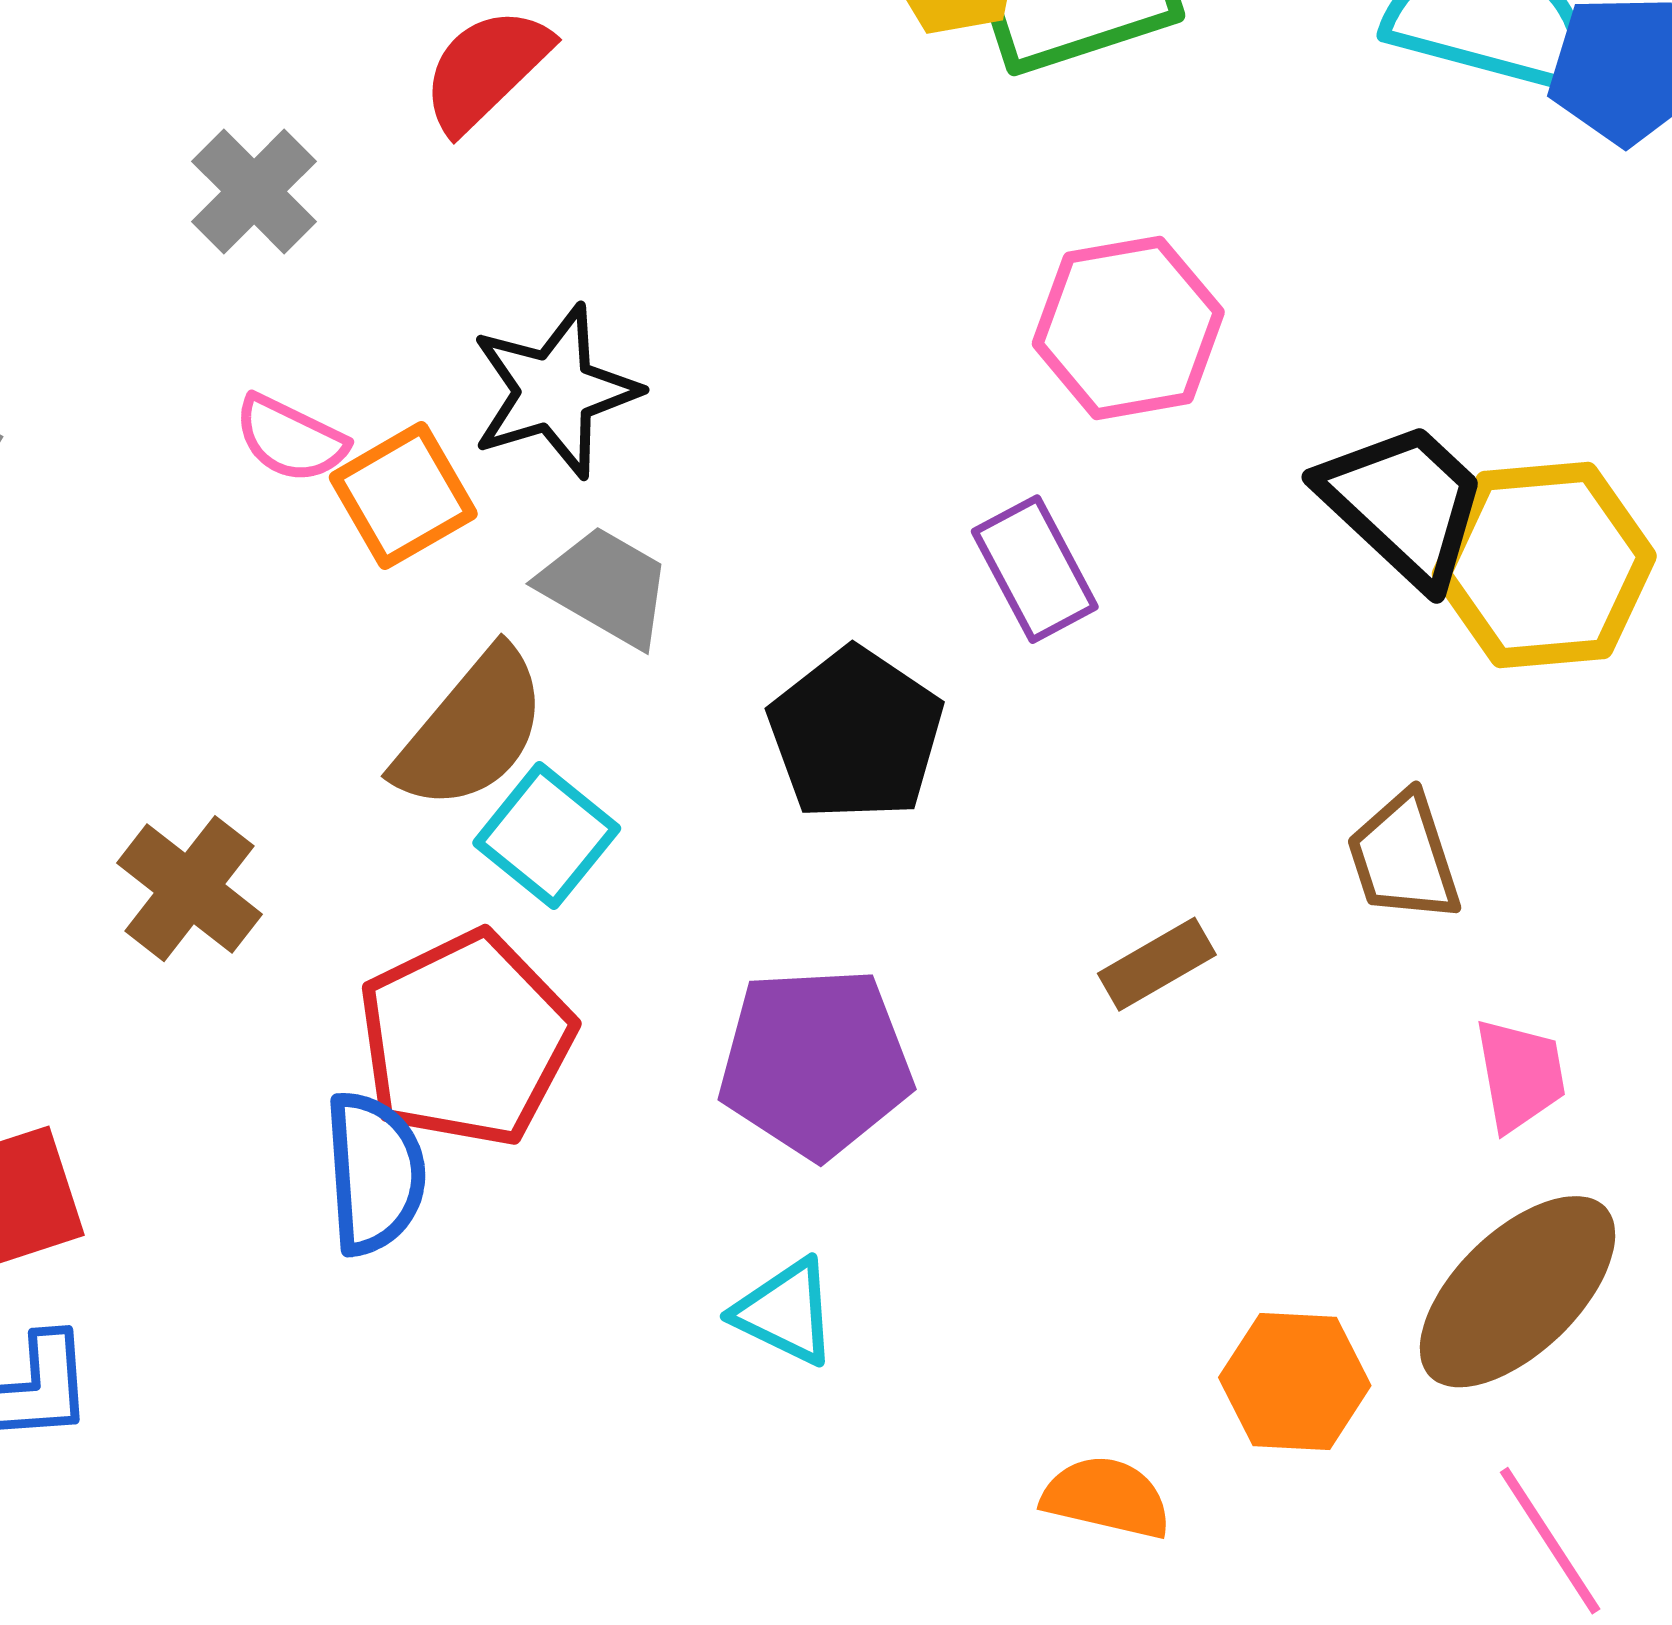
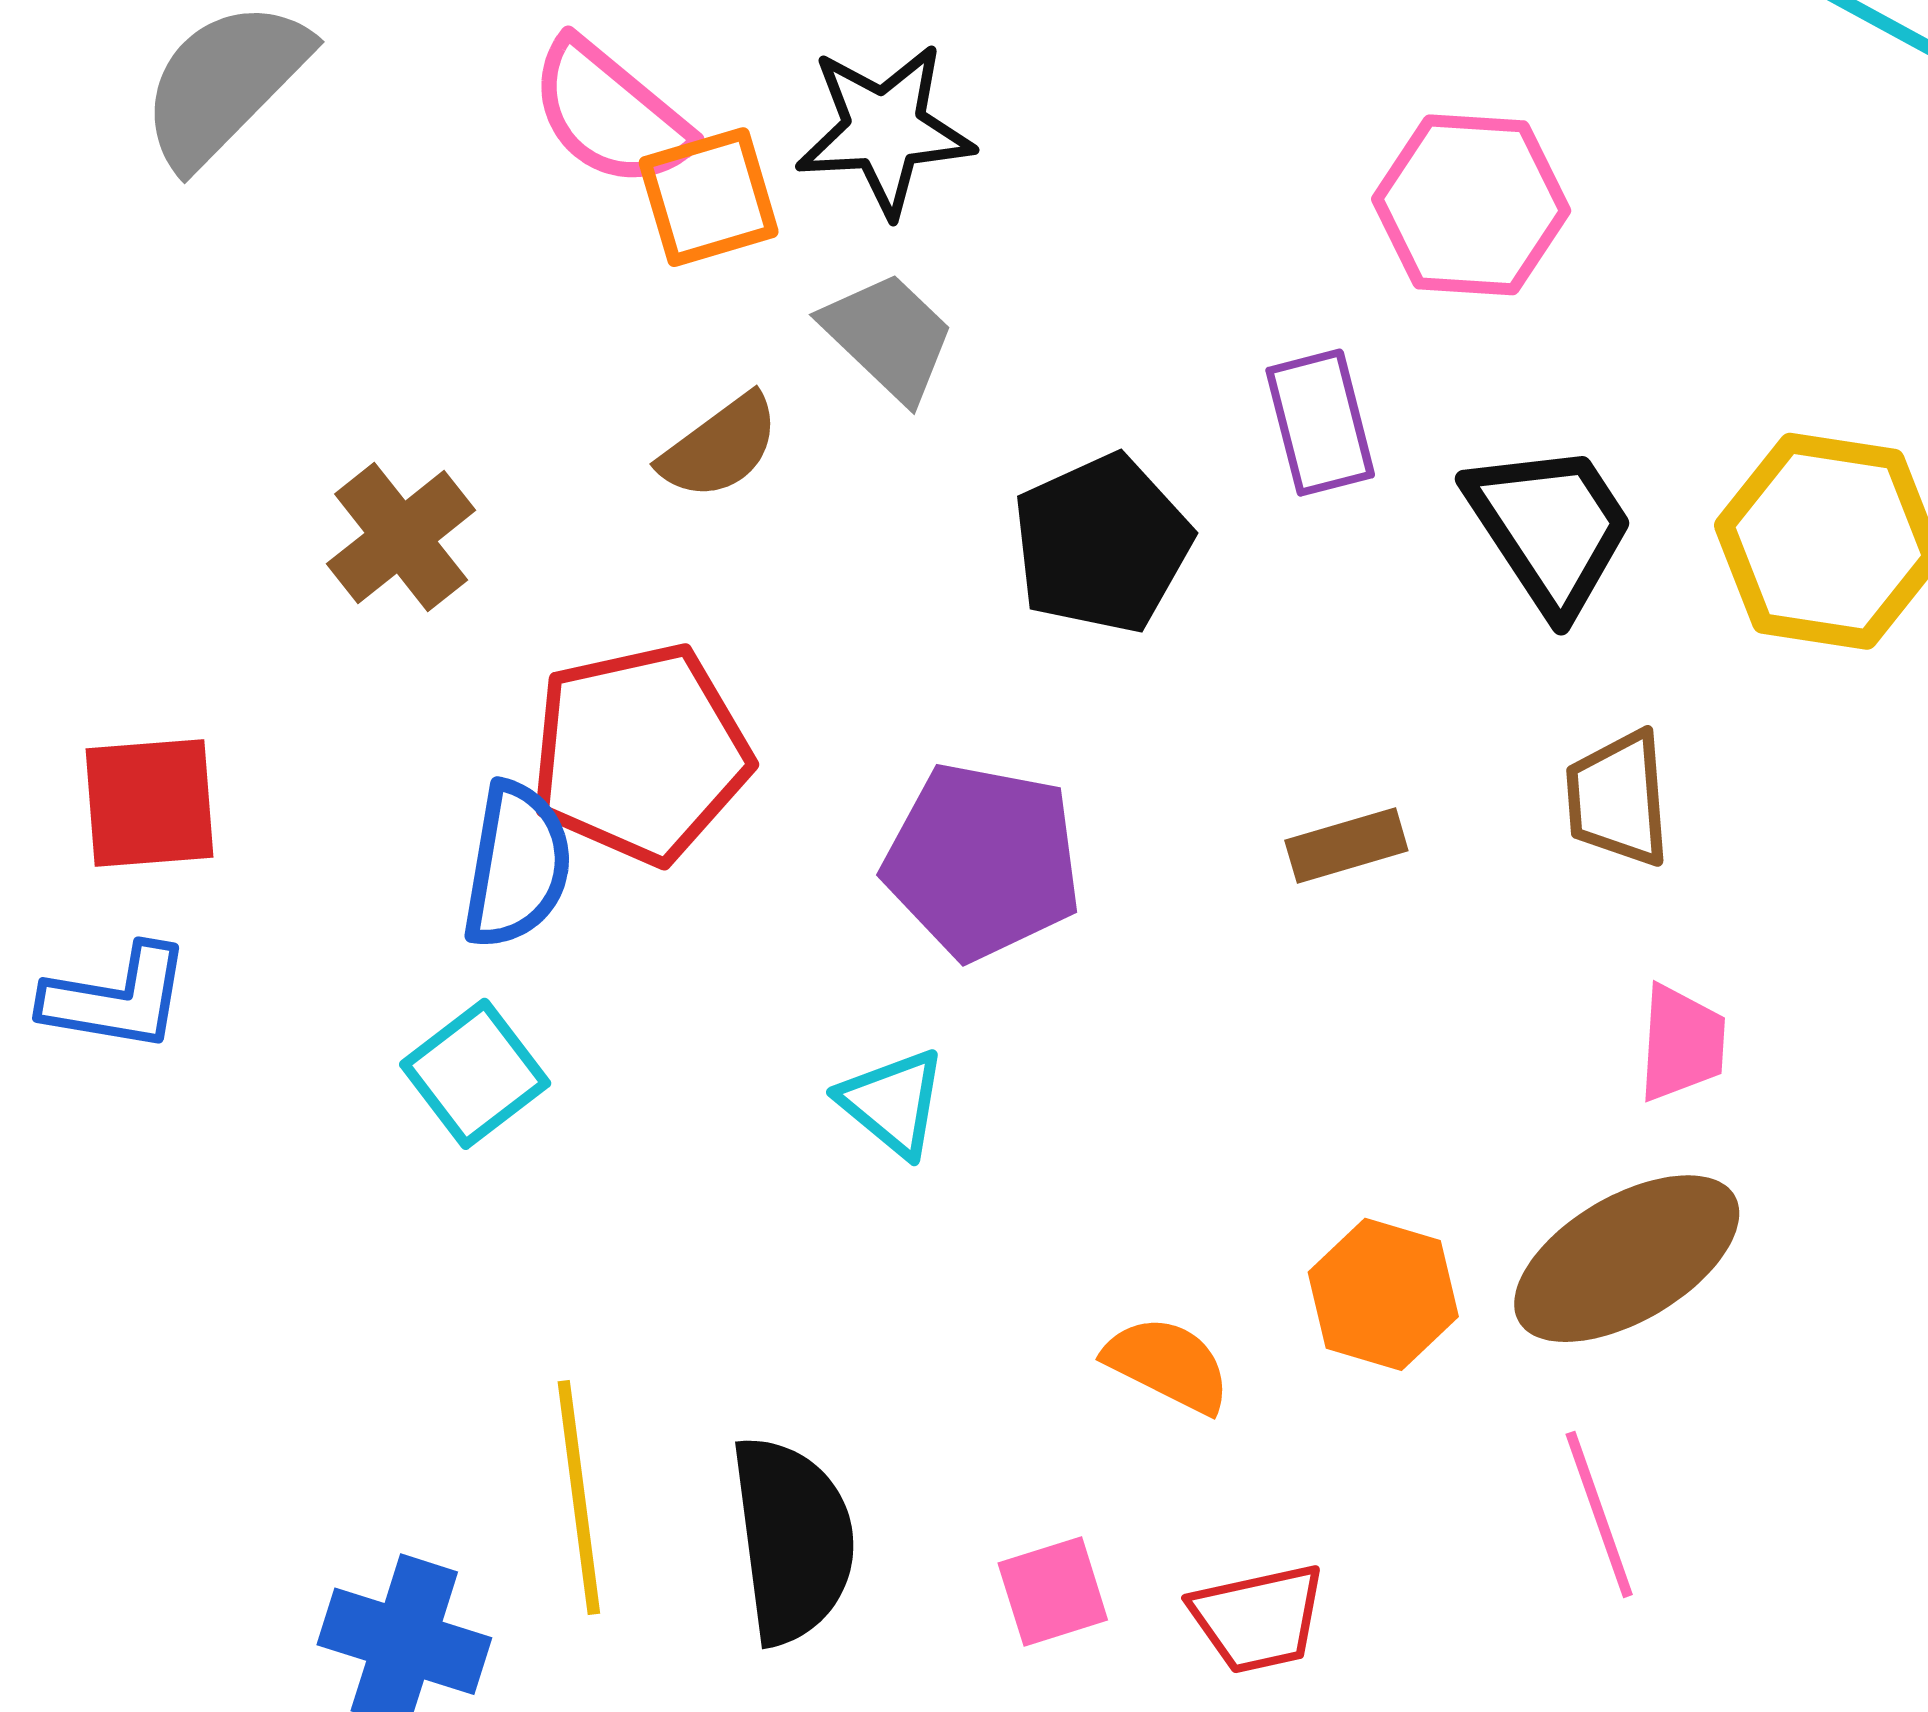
pink semicircle: (290, 439) -> (610, 113), size x1.5
black trapezoid: (1404, 504) -> (1550, 528), moved
brown semicircle: (471, 730) -> (720, 447), size x0.7
cyan square: (547, 836) -> (475, 1074), moved

